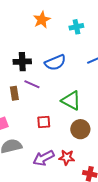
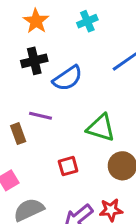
black cross: (22, 62) -> (34, 61), moved

